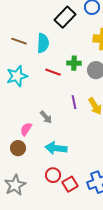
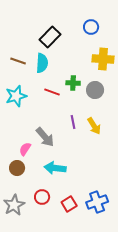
black rectangle: (65, 17) -> (50, 37), moved
gray arrow: (46, 117) -> (45, 137), size x1.5
red circle: (53, 175) -> (42, 197), moved

